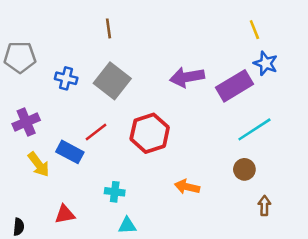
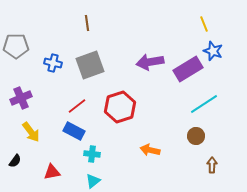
gray square: (112, 81) -> (90, 65), turned 32
blue rectangle: (70, 152) -> (74, 131), moved
cyan triangle: (127, 226) -> (93, 181), moved, turned -35
black semicircle: (19, 227) -> (15, 161), moved, turned 32

